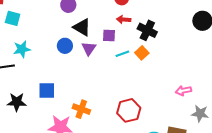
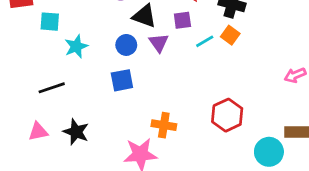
cyan star: (22, 49) -> (76, 46), moved
blue square: (47, 91) -> (122, 80), moved
black star: (17, 102) -> (76, 132), turned 30

